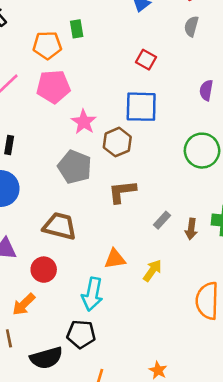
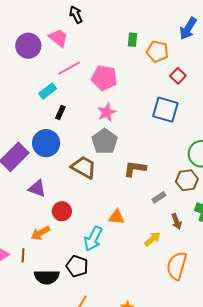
orange pentagon: (47, 45) -> (157, 51), moved
pink star: (84, 122) -> (107, 112), moved
brown hexagon: (117, 142) -> (187, 180), moved
brown trapezoid: (60, 226) -> (84, 167), moved
brown arrow: (191, 229) -> (176, 221), moved, turned -42
yellow arrow: (152, 271) -> (152, 239), moved

